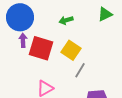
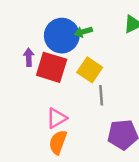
blue circle: (20, 17) -> (62, 36), moved
gray line: (80, 70) -> (101, 95), turned -35

